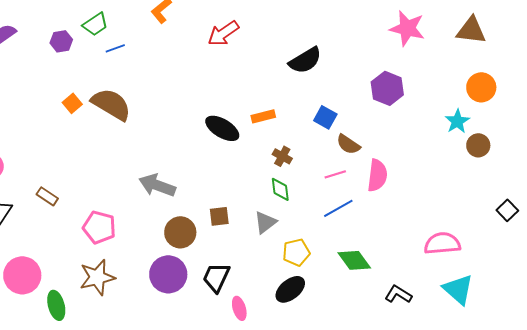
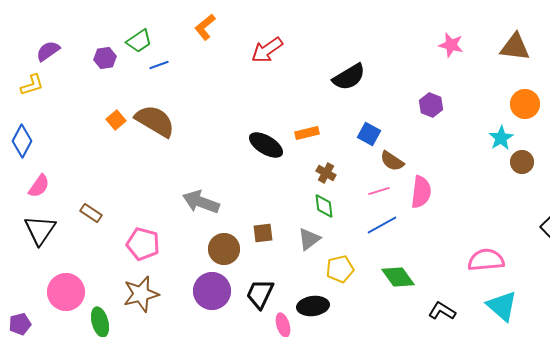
pink star: (407, 28) -> (451, 45), size x0.7
purple hexagon: (387, 88) -> (431, 105), size x0.7
black ellipse: (290, 289) -> (313, 306), moved, turned 32

